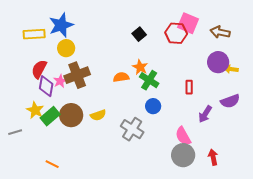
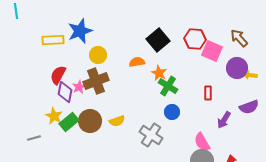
pink square: (188, 23) -> (212, 51), moved
brown arrow: (220, 32) -> (239, 38), turned 36
black square: (139, 34) -> (158, 40), size x1.6
yellow circle: (66, 48) -> (98, 55), moved
orange semicircle: (121, 77) -> (137, 62), moved

